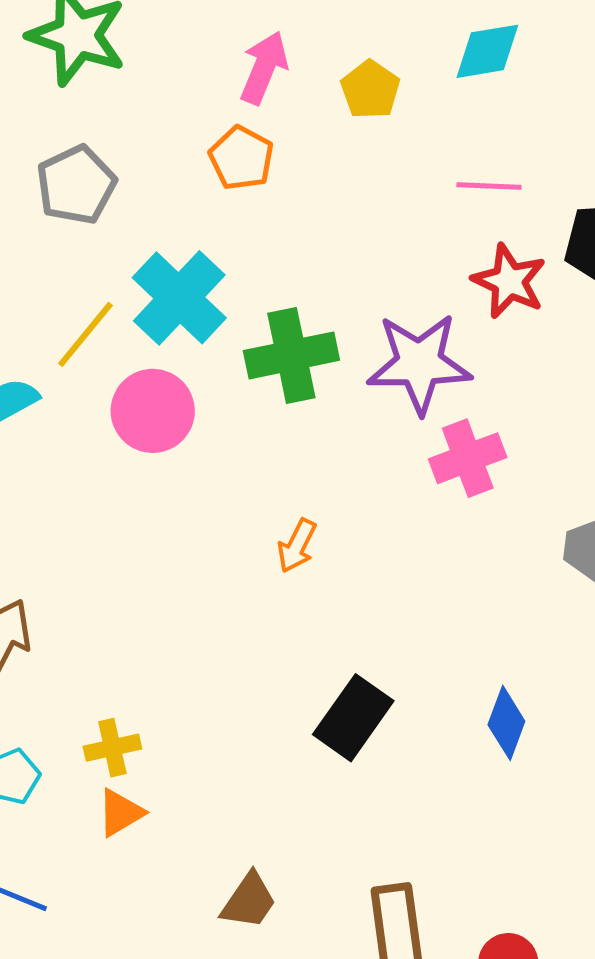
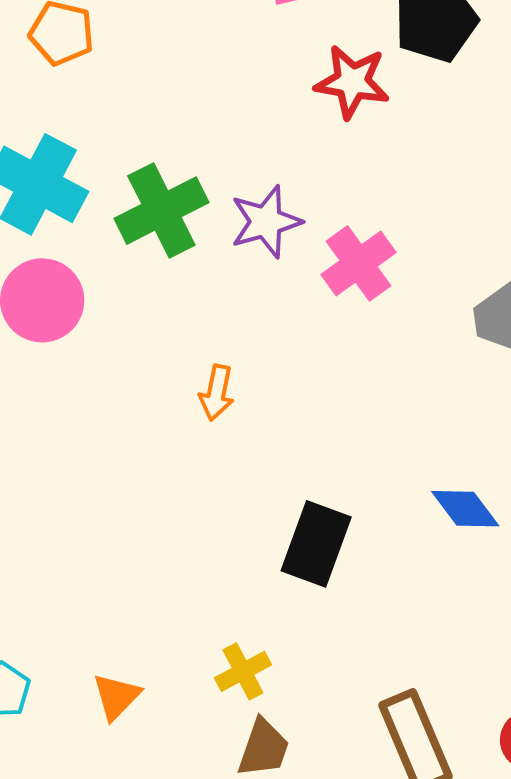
purple star: (419, 363) -> (266, 222), moved, size x0.7
blue diamond: (506, 723) -> (465, 509), turned -42
yellow cross: (112, 748) -> (243, 671), moved

